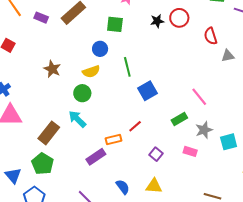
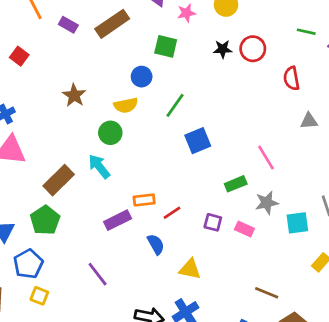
gray triangle: (228, 56) -> (309, 121), moved
green line: (127, 67) -> (175, 105), turned 42
red line: (135, 126) -> (172, 213), moved
purple square: (156, 154) -> (213, 222), moved, turned -32
blue semicircle: (123, 187) -> (156, 244), moved

